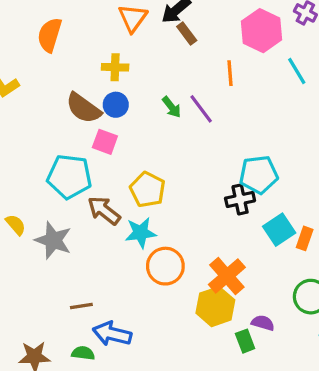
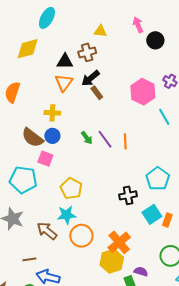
orange line: (230, 73) -> (125, 141), moved
cyan pentagon: (259, 175) -> (158, 179), moved, turned -30
brown arrow: (104, 210) -> (47, 231), moved

